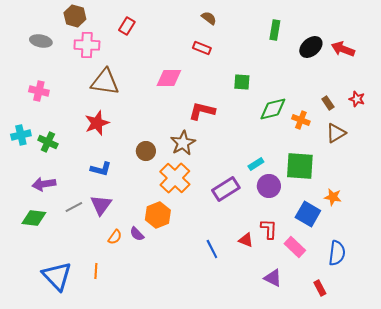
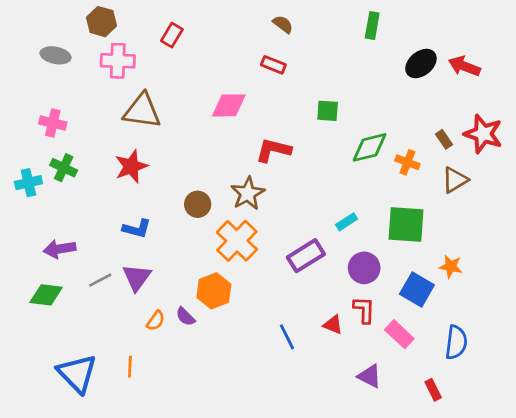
green rectangle: (275, 30) -> (372, 26), moved
red star: (357, 99) -> (483, 134), size x1.8
green cross: (48, 142) -> (64, 168), moved
purple circle: (269, 186) -> (364, 268), moved

